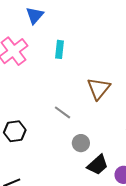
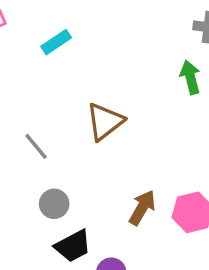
cyan rectangle: (59, 49) -> (56, 42), turned 36

